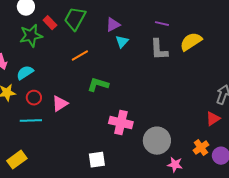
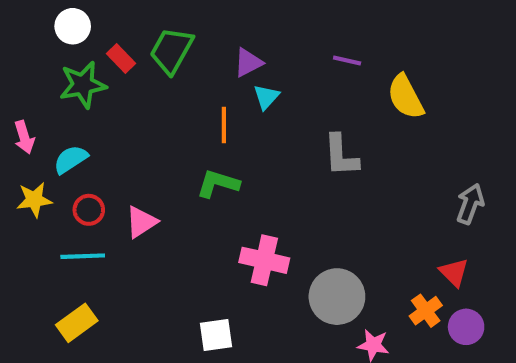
yellow semicircle: (191, 42) -> (406, 97), turned -85
gray L-shape: (159, 50) -> (341, 155), moved
orange line: (80, 56) -> (224, 125), moved, turned -60
red triangle: (213, 119) -> (454, 272), moved, turned -42
yellow rectangle: (17, 160) -> (77, 323), moved

